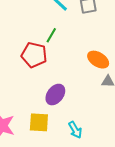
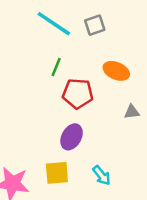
red pentagon: (34, 55) -> (78, 94), moved
orange ellipse: (98, 60) -> (116, 71), moved

